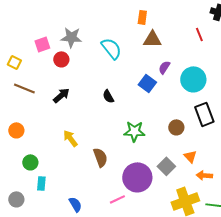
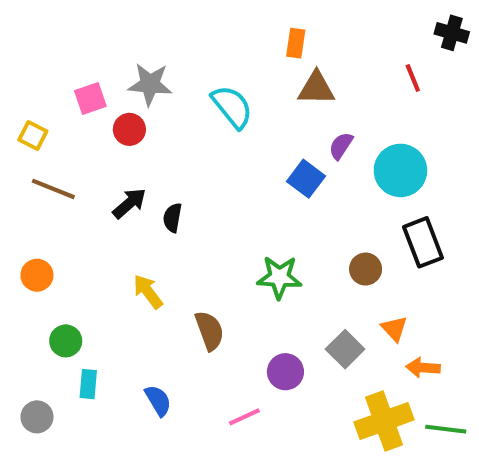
black semicircle: (108, 96) -> (173, 218), moved, turned 40
purple circle: (137, 177) -> (285, 372), size x0.6
blue semicircle: (75, 204) -> (158, 400), moved

